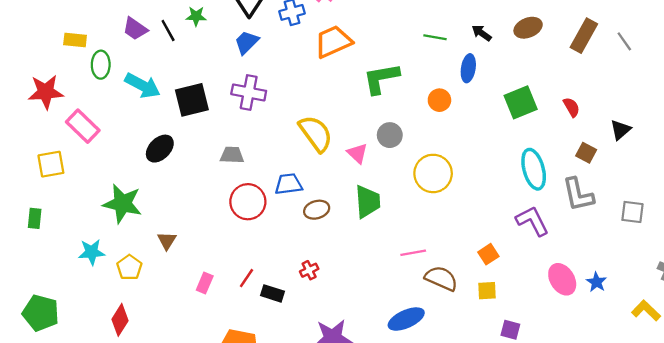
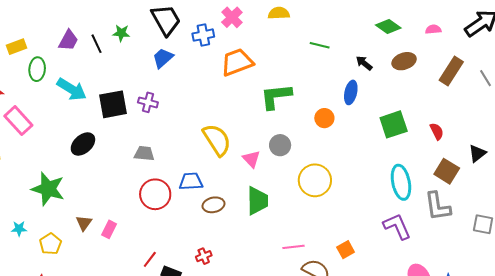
purple trapezoid: (135, 29) -> (68, 40), turned -100
green line: (435, 37) -> (320, 45), moved
yellow rectangle: (75, 40) -> (17, 47), turned -30
purple cross: (249, 93) -> (148, 102), moved, size x0.7
brown square: (586, 153) -> (447, 171), size x1.4
cyan star: (92, 252) -> (19, 229), size x0.7
orange square: (488, 254) -> (346, 250), moved
pink rectangle: (205, 283) -> (109, 229), moved

